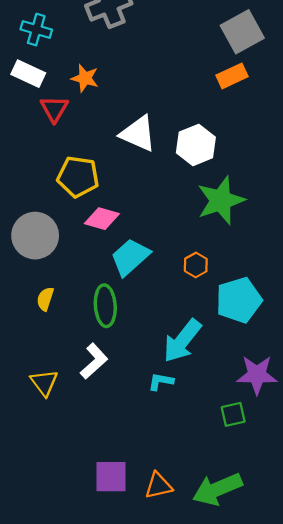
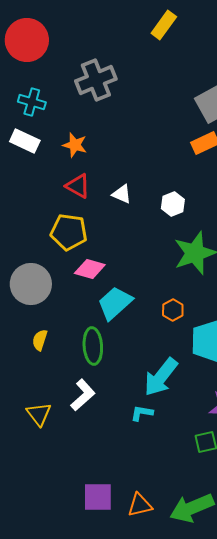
red triangle: (54, 109) -> (78, 186), moved, turned -32
white triangle: (138, 134) -> (122, 194), size x0.6
white hexagon: (196, 145) -> (173, 204), size x0.7

